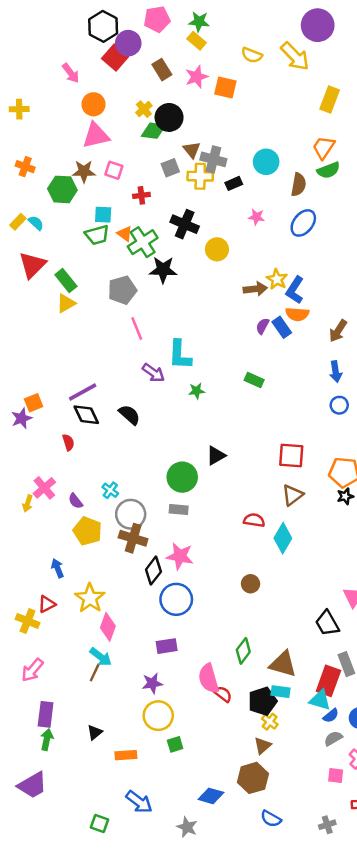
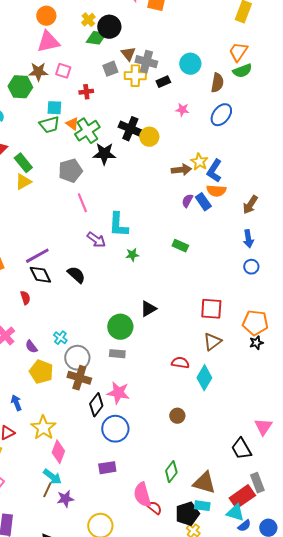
black cross: (185, 224) -> (130, 129), moved
red rectangle: (328, 681) -> (242, 497), turned 35
purple star: (152, 683) -> (65, 499), moved

